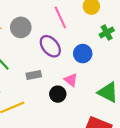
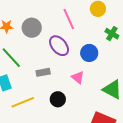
green cross: (107, 32) -> (112, 34), turned -32
black circle: (58, 94) -> (58, 99), moved

